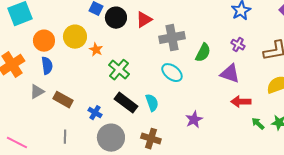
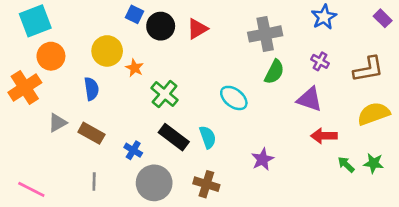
gray cross: (172, 38) -> (265, 34), moved
orange circle: (44, 41) -> (51, 56), moved
blue semicircle: (47, 66) -> (91, 89), moved

